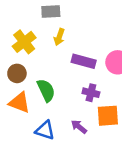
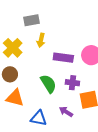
green semicircle: (46, 90) -> (48, 84), moved

